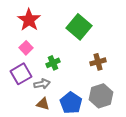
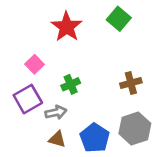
red star: (29, 20) -> (67, 27), moved
green square: (79, 27) -> (119, 19), moved, size x0.7

